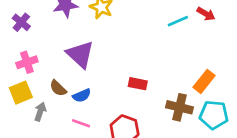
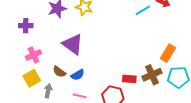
purple cross: (21, 22) -> (26, 26), turned -32
red rectangle: (138, 84) -> (129, 79), moved
brown cross: (180, 107) -> (152, 75), turned -30

